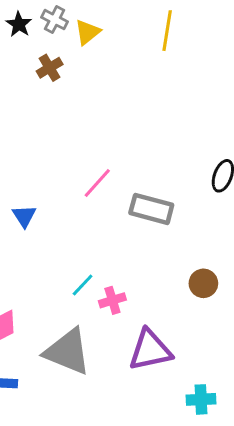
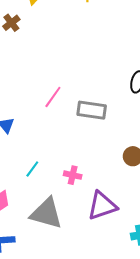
cyan line: (83, 285) -> (32, 169), moved
pink cross: (112, 300) -> (73, 175), turned 36

